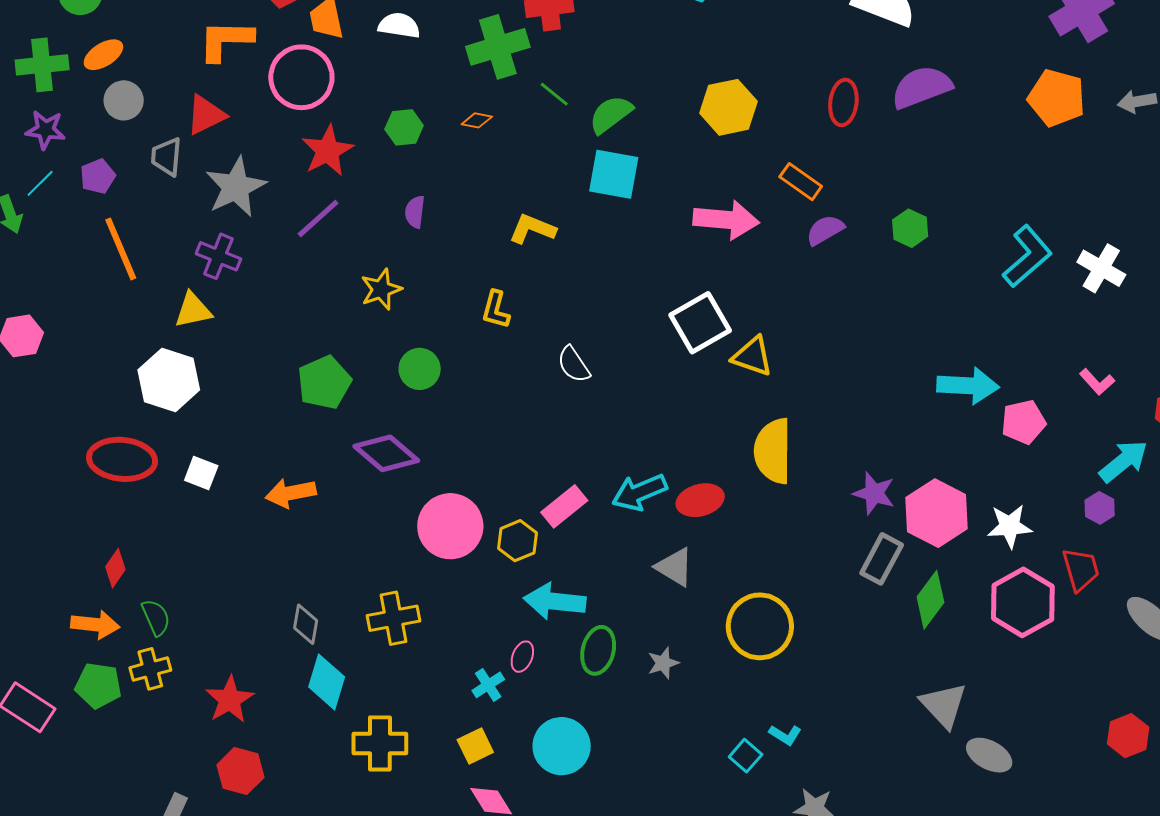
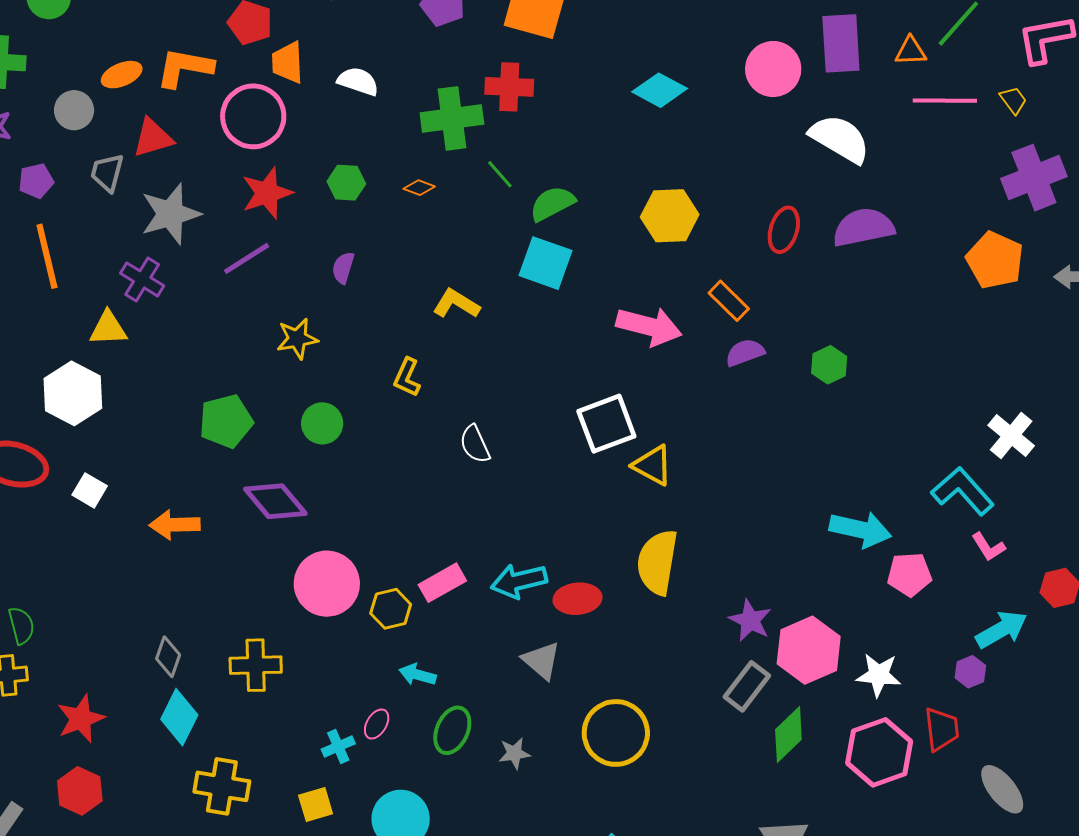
orange ellipse: (103, 55) -> (122, 75), moved
cyan L-shape: (1027, 256) -> (963, 491), moved, turned -100
cyan arrow: (555, 601) -> (417, 675), size x0.6

